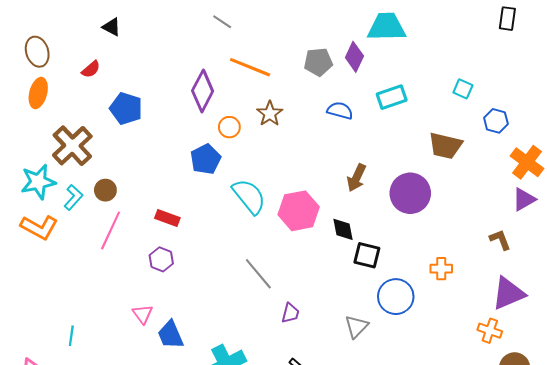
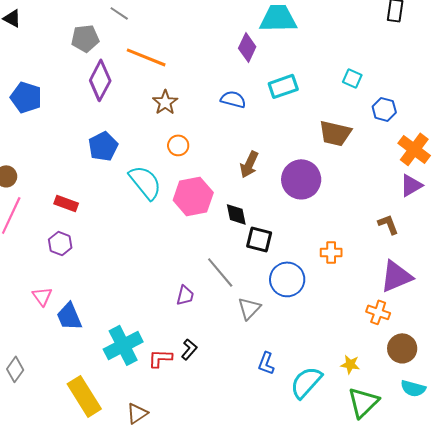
gray pentagon: (318, 62) -> (85, 38), moved
orange circle: (229, 127) -> (178, 145), moved
gray line: (258, 274) -> (220, 272), moved

